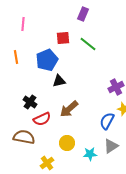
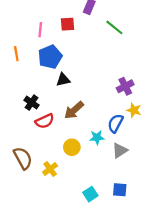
pink line: (23, 24) -> (40, 30), moved
red square: (63, 38) -> (68, 24), moved
green line: (88, 44) -> (114, 27), moved
brown semicircle: (24, 137) -> (23, 158), moved, turned 50
cyan star: (90, 154) -> (97, 137), moved

